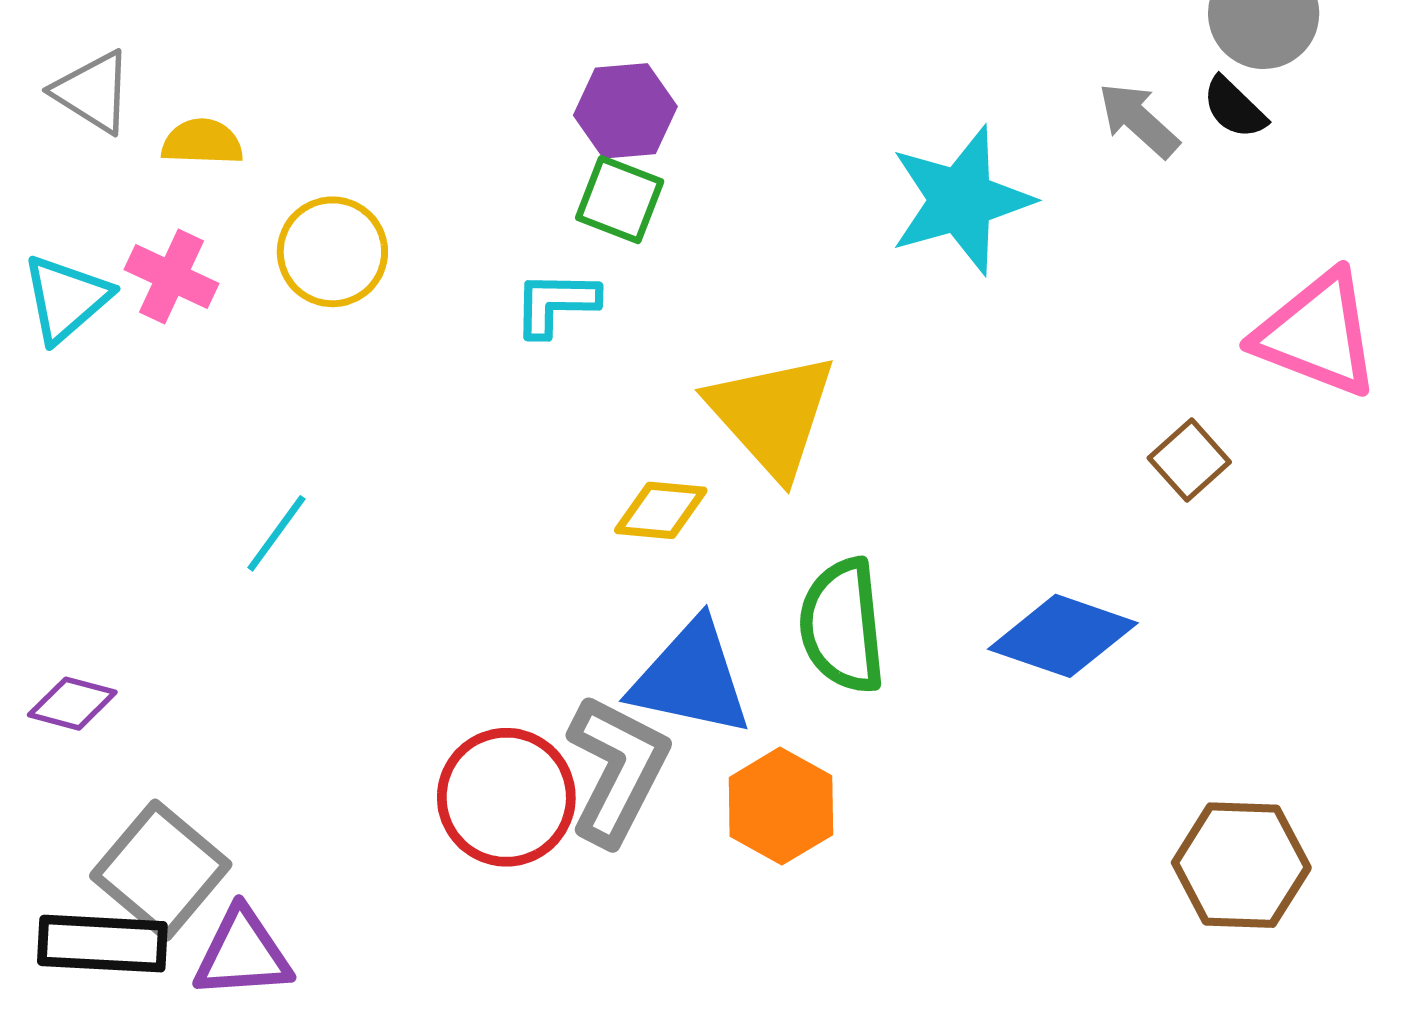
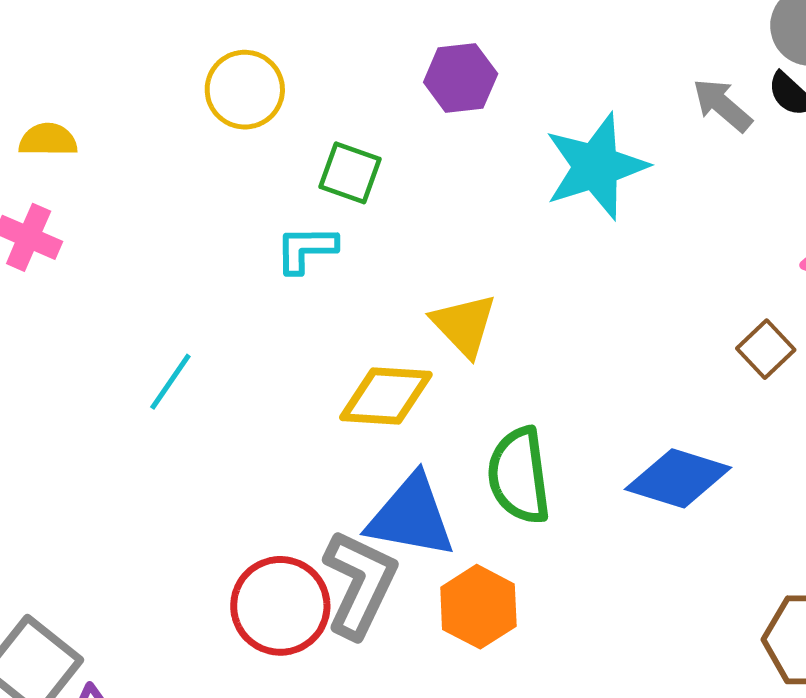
purple hexagon: (625, 111) -> (461, 78), moved
yellow circle: (332, 252) -> (245, 90), moved
yellow triangle: (772, 415) -> (464, 325), size x0.7
yellow diamond: (661, 510) -> (386, 396), size x1.4
cyan line: (276, 533) -> (170, 382), moved

